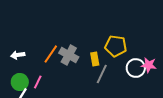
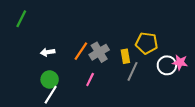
gray cross: (69, 55) -> (99, 52), turned 30
pink line: (38, 82) -> (90, 79), moved

